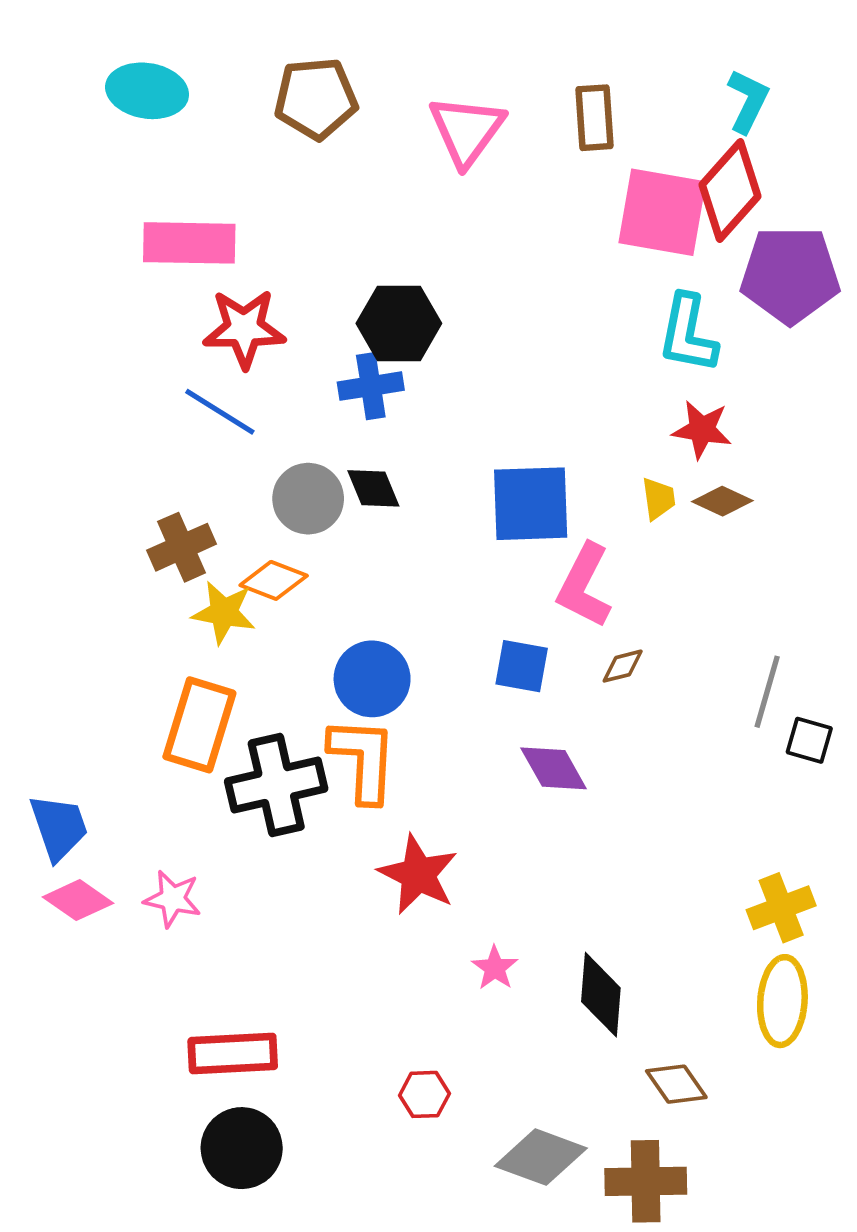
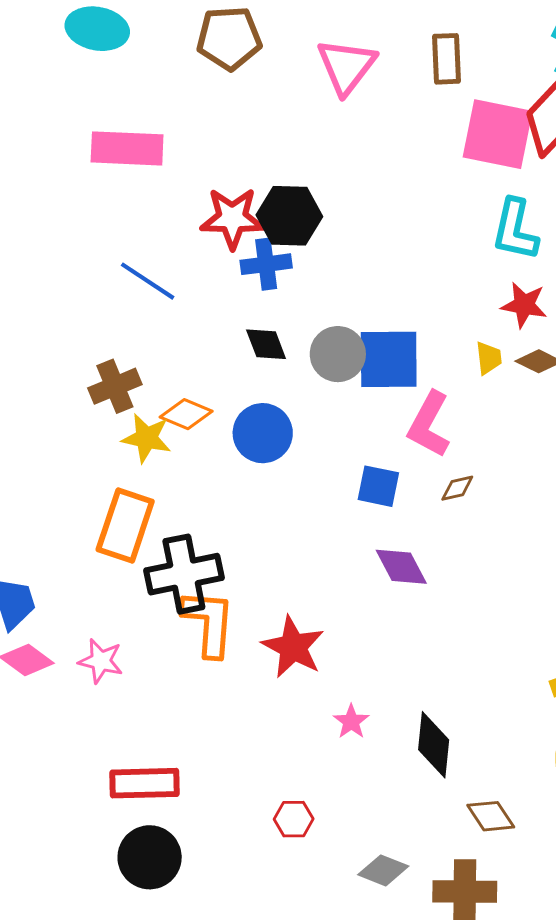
red star: (244, 329) -> (232, 218), moved
gray circle: (308, 499) -> (338, 354), moved
blue circle: (372, 679) -> (263, 433), moved
orange L-shape: (363, 759) -> (209, 623), moved
gray diamond: (541, 1157) -> (383, 870), size x0.7

